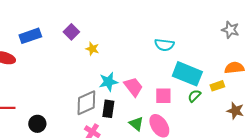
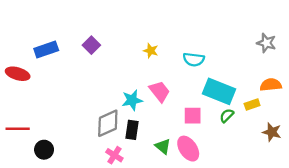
yellow star: (92, 49) -> (151, 51), moved
pink trapezoid: (133, 87) -> (160, 91), moved
black circle: (37, 124) -> (44, 150), moved

